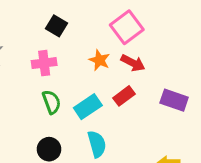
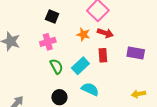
red rectangle: (124, 96) -> (103, 55), turned -48
cyan semicircle: (97, 144) -> (90, 89), turned -42

